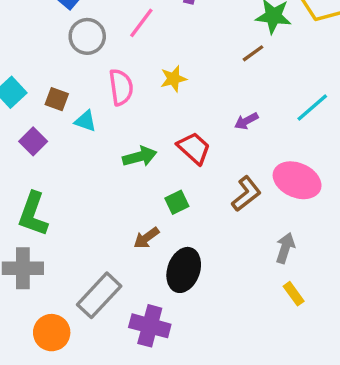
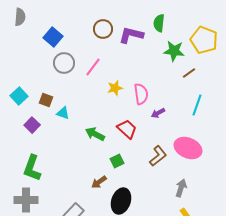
pink line: (141, 23) -> (93, 67), moved
brown line: (253, 53) -> (189, 73), moved
pink semicircle: (121, 87) -> (141, 94), moved
cyan line: (312, 107) -> (197, 105), turned -30
green arrow: (140, 157) -> (95, 134), turned -138

